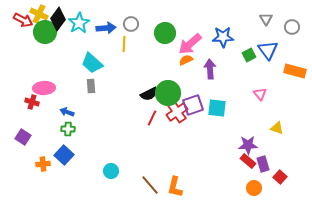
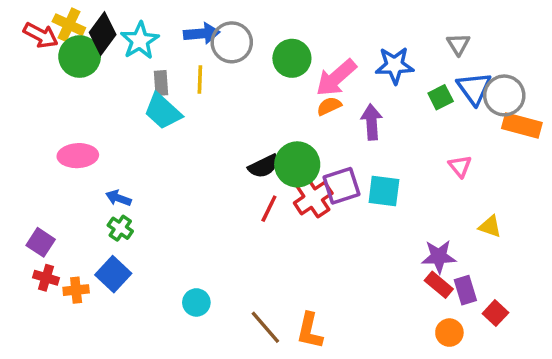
gray triangle: (266, 19) -> (458, 44), moved
gray circle: (131, 24) -> (232, 42), size x1.5
gray circle: (292, 27) -> (504, 95), moved, size x1.5
blue arrow: (106, 28) -> (202, 34), moved
yellow line: (124, 44) -> (200, 80), moved
gray rectangle: (91, 86) -> (161, 83), moved
red cross: (32, 102) -> (46, 278), moved
green cross: (68, 129) -> (120, 228), turned 32

